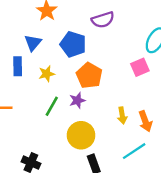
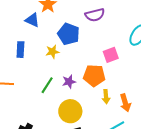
blue triangle: (33, 43) -> (32, 20), moved, turned -49
pink square: (140, 67) -> (111, 55), moved
yellow star: (47, 74) -> (52, 52), moved
orange pentagon: (89, 75) -> (94, 76), moved, turned -30

